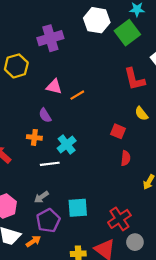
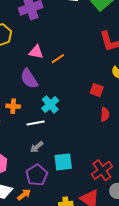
purple semicircle: (45, 115) -> (29, 79), size x1.5
orange cross: (34, 137) -> (13, 106), moved
gray arrow: (41, 197) -> (37, 147), moved

